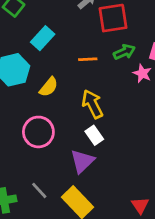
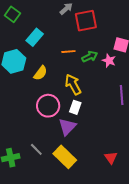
green arrow: (124, 52) -> (90, 57), moved
pink circle: (38, 132) -> (48, 106), moved
white rectangle: (94, 135) -> (75, 107), turned 56

